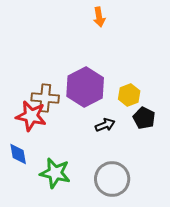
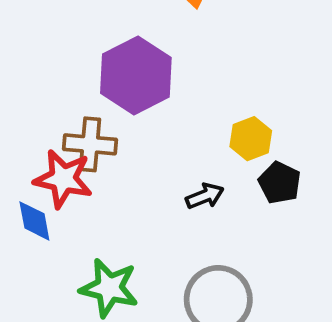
purple hexagon: (85, 87) -> (136, 75), moved
blue diamond: (18, 154) -> (34, 221), moved

